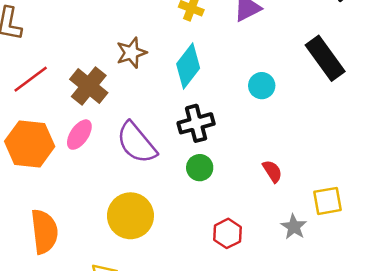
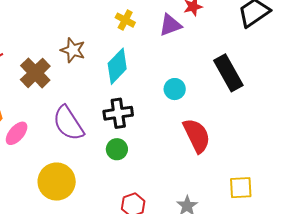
brown star: (131, 53) -> (73, 50), turned 30
pink ellipse: (79, 135) -> (17, 133), moved
red semicircle: (272, 171) -> (197, 136), moved, size x1.8
yellow square: (327, 201) -> (241, 188), moved

